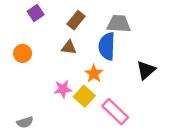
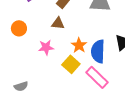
blue semicircle: (107, 46) -> (98, 51), moved
pink star: (63, 89) -> (46, 47), moved

